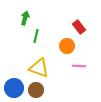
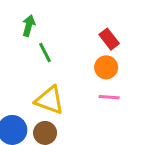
green line: (36, 36) -> (45, 52), turned -40
orange circle: (67, 46) -> (106, 67), moved

